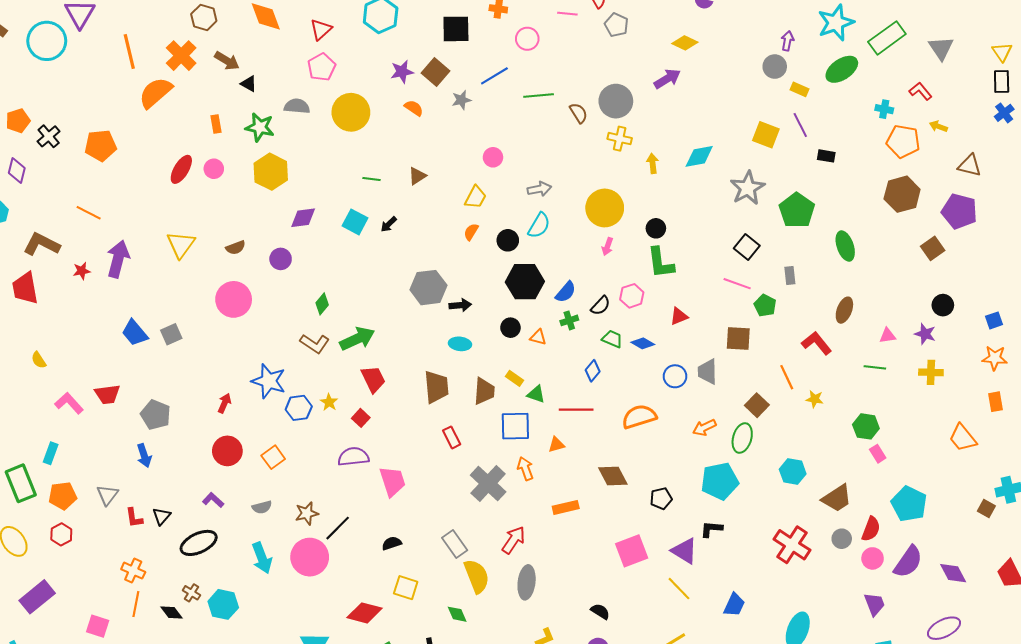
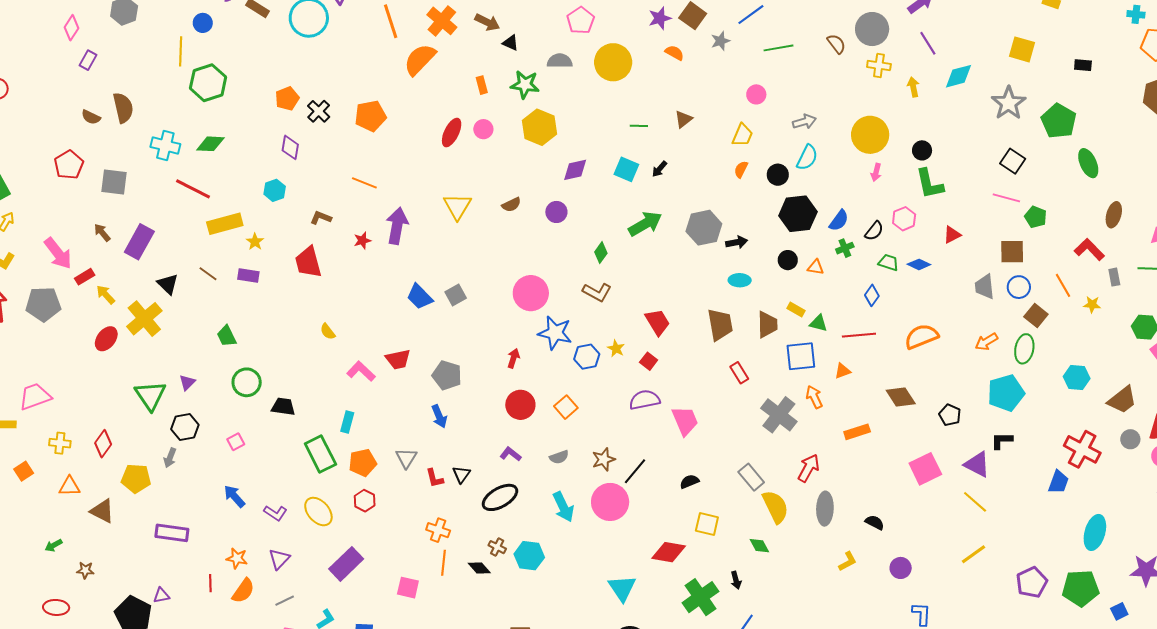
green line: (539, 95) -> (779, 48), moved
purple line: (800, 125) -> (928, 43), moved
brown L-shape: (42, 244) -> (321, 218), size x0.6
green ellipse: (845, 246) -> (1088, 163), moved
gray rectangle: (790, 276) -> (1114, 277), moved
pink circle: (234, 299) -> (531, 293), moved
green arrow: (357, 339) -> (645, 224), moved
blue circle: (675, 376) -> (1019, 287), moved
black pentagon: (661, 498) -> (950, 415), turned -30
blue trapezoid: (734, 605) -> (1058, 482), moved
black semicircle: (600, 611) -> (875, 522), moved

